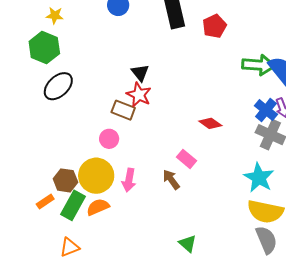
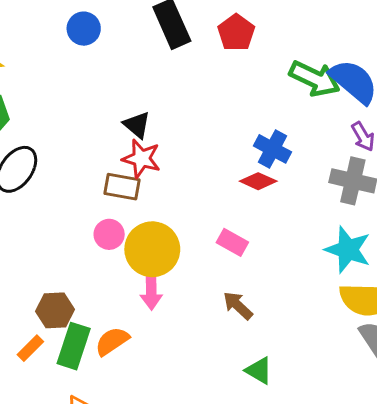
green arrow: (259, 65) -> (315, 79), turned 32
blue cross: (266, 110) -> (273, 149), moved
yellow circle: (96, 176) -> (152, 249), moved
brown arrow: (171, 180) -> (238, 306), moved

